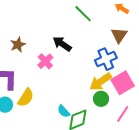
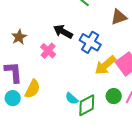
brown triangle: (119, 35) -> (119, 17), turned 42
blue cross: (106, 59) -> (90, 42), moved, turned -30
green circle: (101, 99) -> (114, 96), moved

